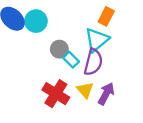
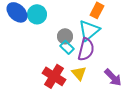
gray circle: (59, 49) -> (65, 36), moved
purple arrow: (106, 94) -> (113, 77), moved, turned 108

